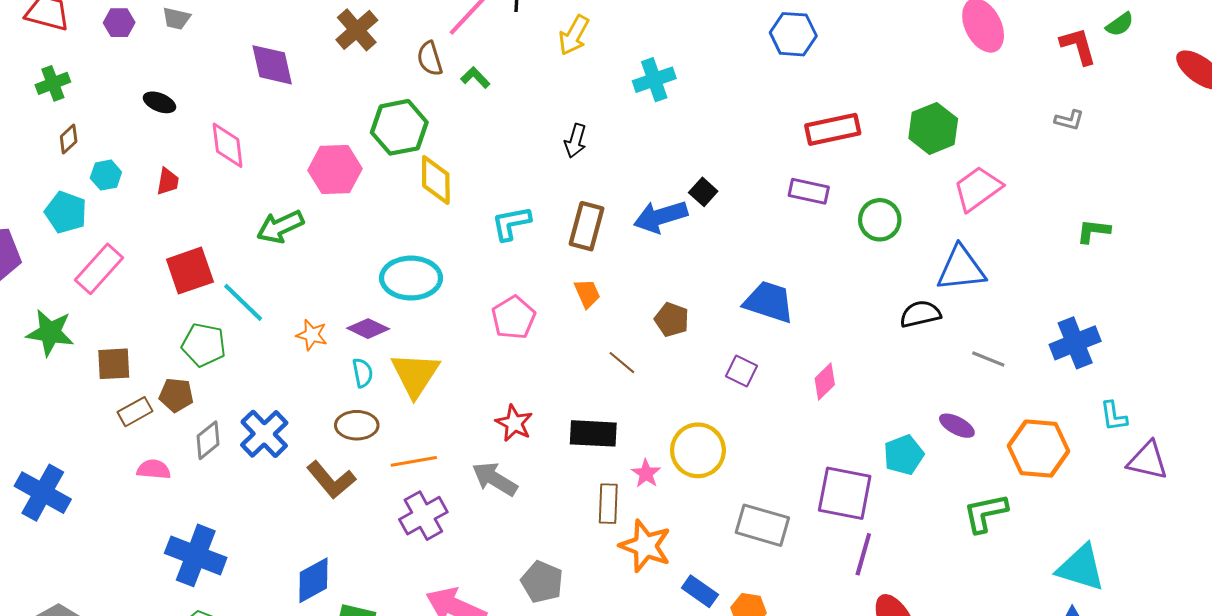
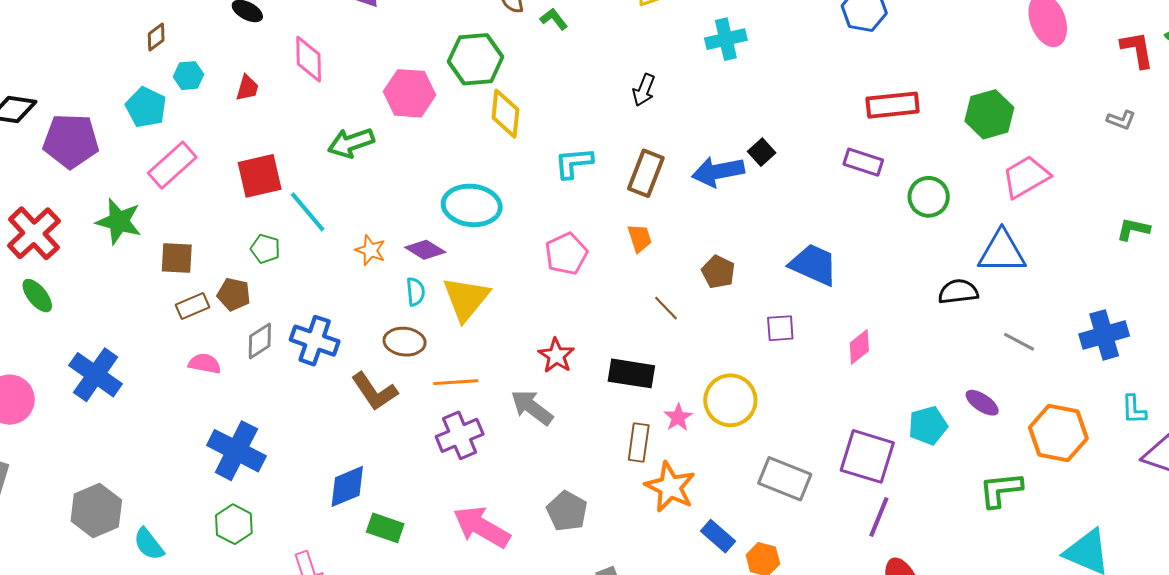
green pentagon: (204, 345) -> (265, 249), size x0.7
purple square: (741, 371) -> (780, 328), turned -36
blue cross: (264, 434) -> (315, 341), turned -33

